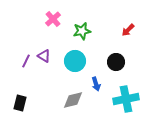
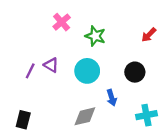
green star: (82, 31) -> (95, 36), turned 30
cyan cross: (126, 99) -> (146, 115), size x0.7

